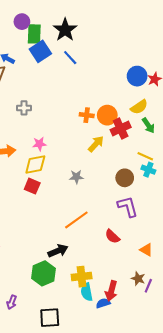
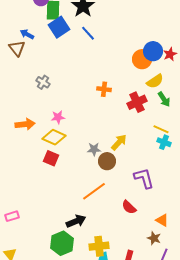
gray cross: (24, 108) -> (43, 82), turned 32
orange circle: (107, 115) -> (142, 59), moved
yellow arrow: (96, 144) -> (119, 142), moved
yellow diamond: (35, 164) -> (54, 137), turned 35
brown circle: (125, 178) -> (107, 161), moved
brown star: (138, 279) -> (154, 238), moved

